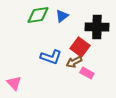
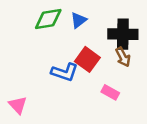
red square: (80, 47) -> (87, 59), moved
brown arrow: (74, 62) -> (123, 57), moved, turned -91

